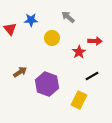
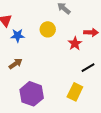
blue star: (31, 20) -> (18, 35), moved
purple hexagon: (47, 84) -> (32, 94), moved

